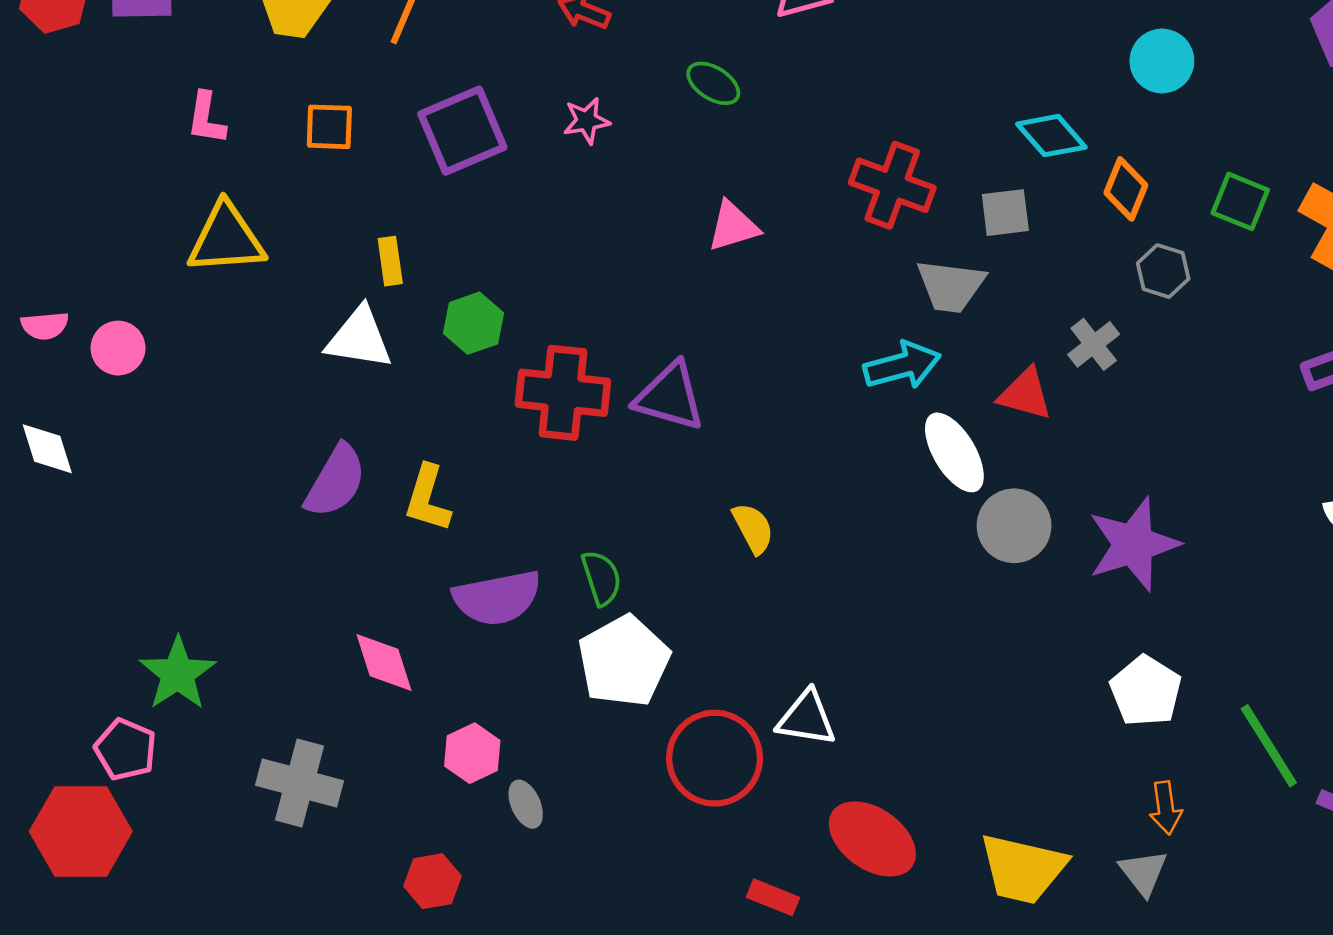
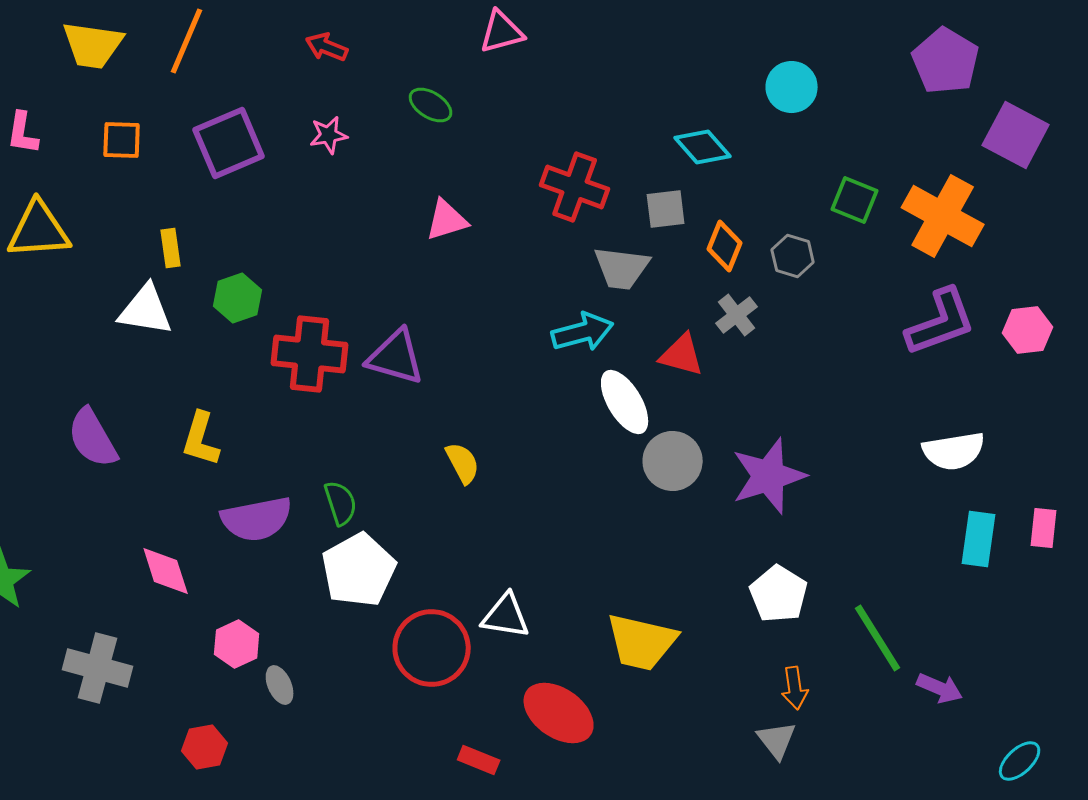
orange diamond: (1126, 189) -> (725, 246), moved
purple semicircle: (336, 481) -> (93, 438), moved, turned 120
yellow trapezoid: (1023, 869) -> (642, 642), moved

